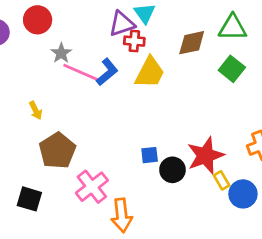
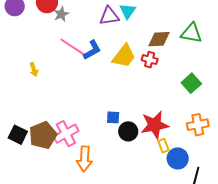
red cross: (134, 41) -> (150, 60), moved
gray star: (61, 53) -> (61, 14), moved
green square: (232, 69) -> (191, 83), moved
brown pentagon: (57, 151) -> (43, 135), moved

